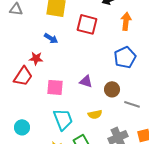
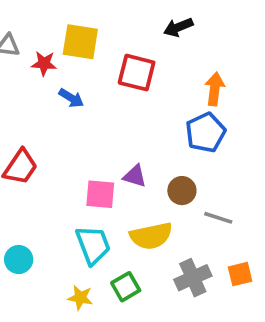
orange arrow: (126, 21) -> (215, 89), moved
red star: (36, 58) -> (44, 64), moved
pink square: (55, 87) -> (100, 194), moved
yellow semicircle: (95, 114) -> (151, 236), size x1.6

